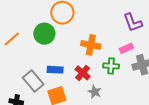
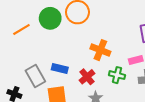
green circle: (44, 34) -> (50, 18), moved

